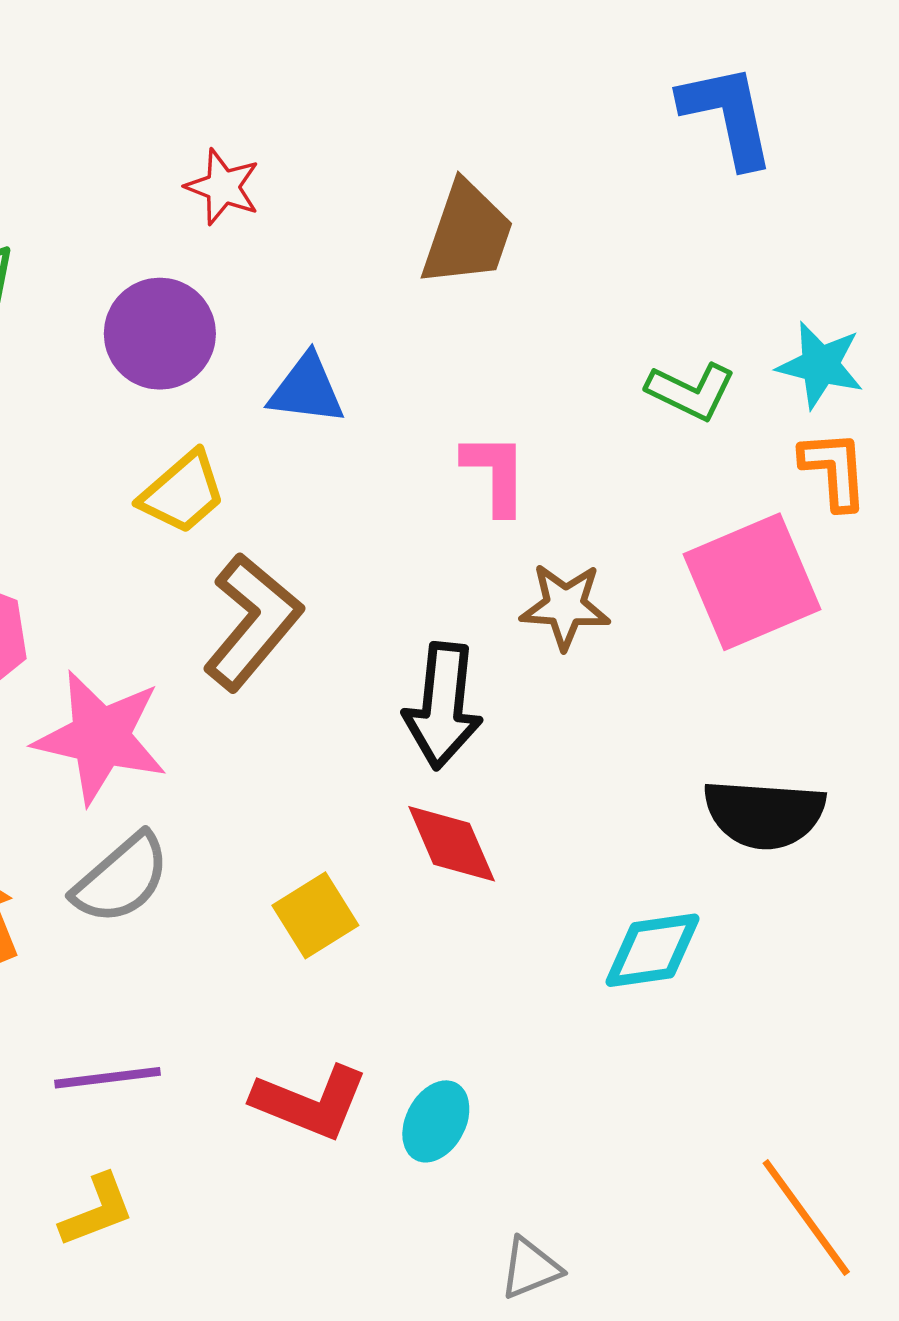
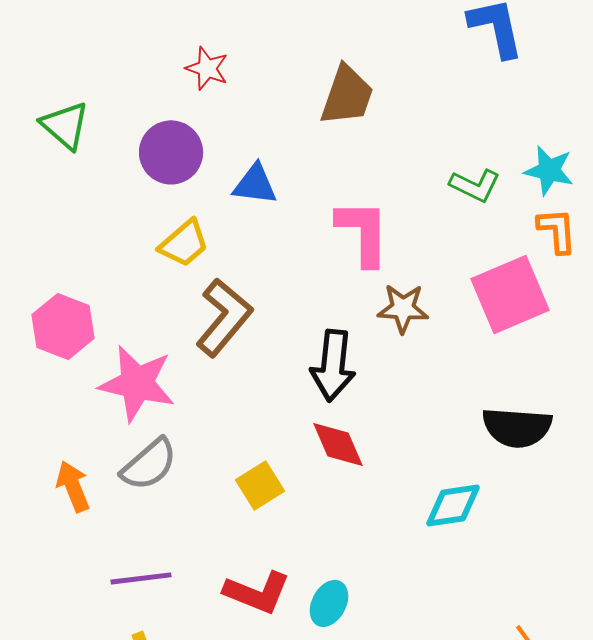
pink L-shape: (495, 473) -> (363, 232), size x1.4

